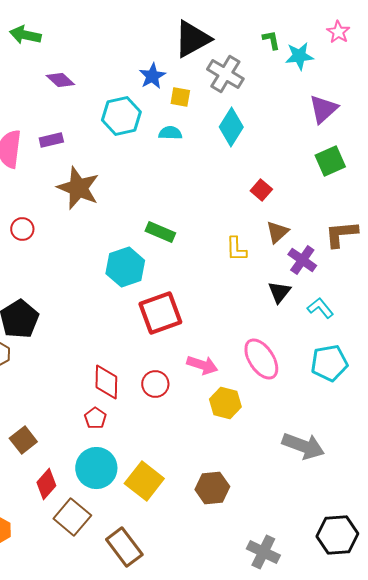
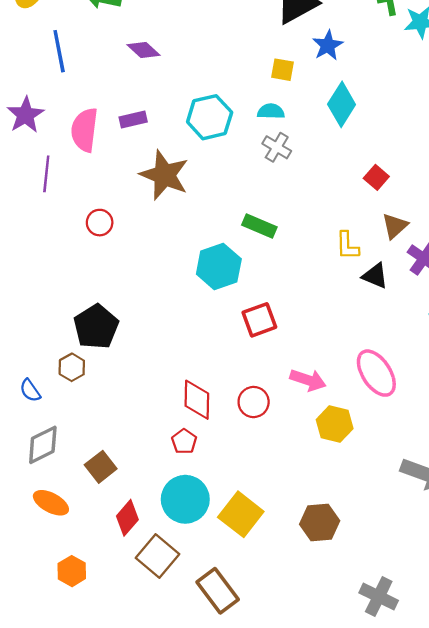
gray cross: (225, 74) -> (277, 147), moved, size x0.7
blue star: (152, 76) -> (328, 45), moved
cyan hexagon: (121, 116) -> (210, 117), moved
black triangle: (279, 292) -> (375, 276), moved, turned -45
red square: (160, 313) -> (259, 320), size x0.7

